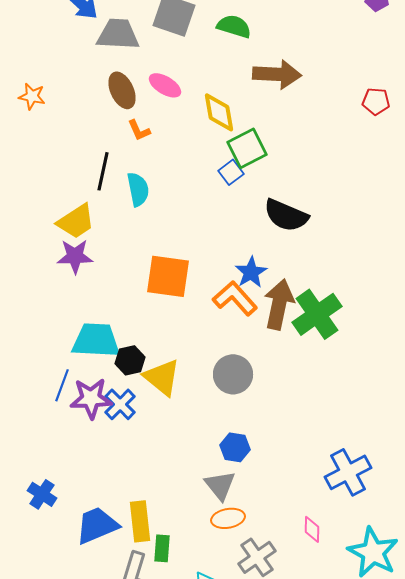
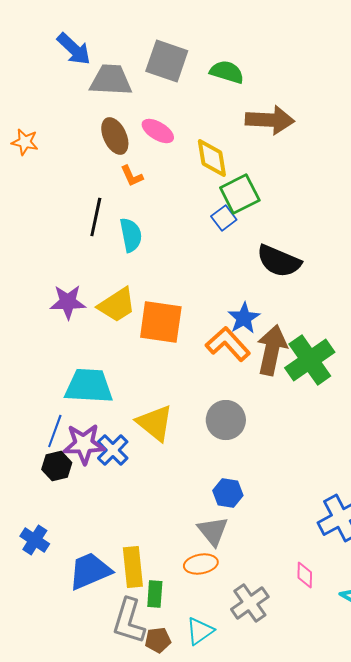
yellow trapezoid: (76, 221) -> (117, 305), moved
black hexagon: (130, 360) -> (57, 466), moved
orange ellipse: (228, 518) -> (201, 564), moved

